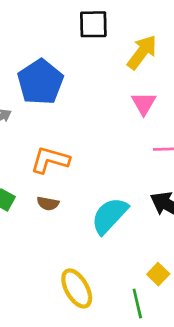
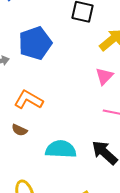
cyan semicircle: (109, 216) -> (61, 149), turned 36

